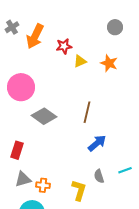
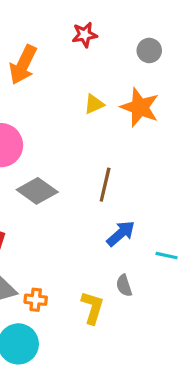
red star: (64, 46) -> (85, 35), moved
orange star: (109, 63) -> (140, 107), size x1.4
cyan line: (125, 170) -> (167, 256), moved, turned 32

